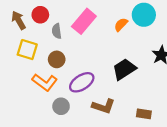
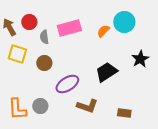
pink rectangle: (84, 21) -> (69, 28), turned 35
orange L-shape: (45, 82) -> (17, 109), moved, turned 50
gray circle: (61, 106) -> (40, 106), moved

